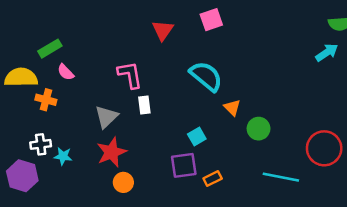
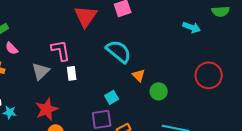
red triangle: (163, 30) -> (86, 16), size x1.4
cyan arrow: (327, 52) -> (192, 27), moved, turned 54
gray triangle: (106, 117) -> (41, 71), moved
red circle: (324, 148) -> (209, 75), moved

